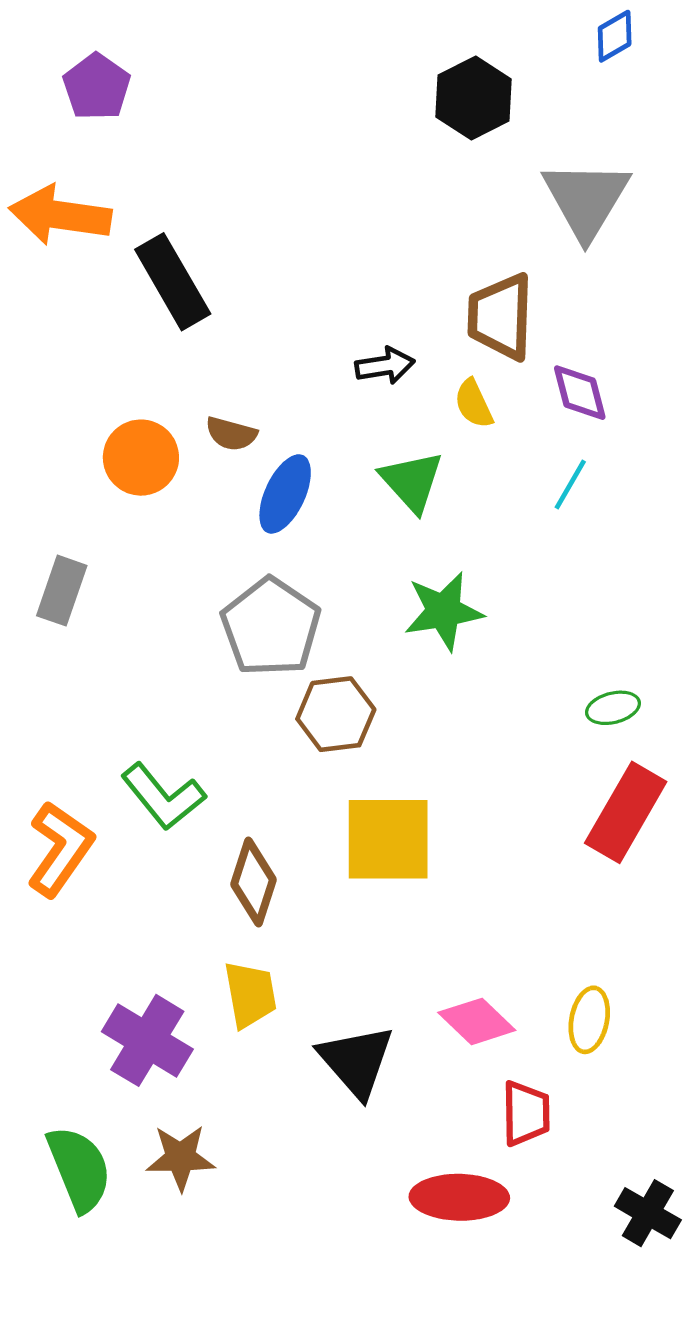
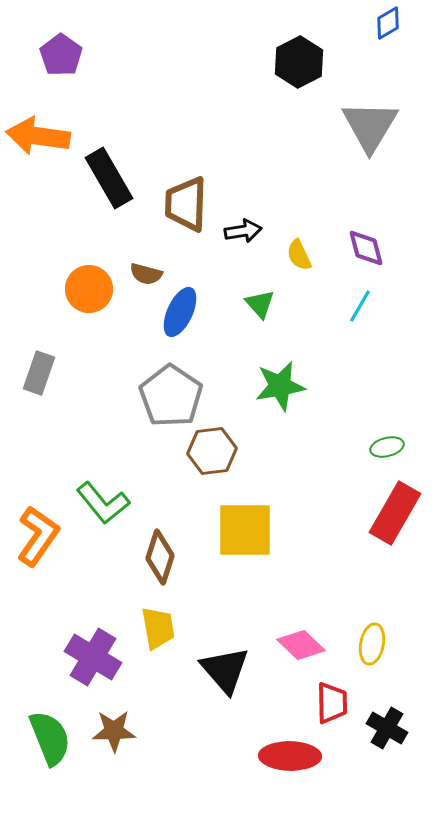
brown trapezoid: (501, 317) -> (186, 204), moved
green triangle: (412, 481) -> (260, 304), size x0.7
black cross: (648, 1213) -> (387, 728), moved

